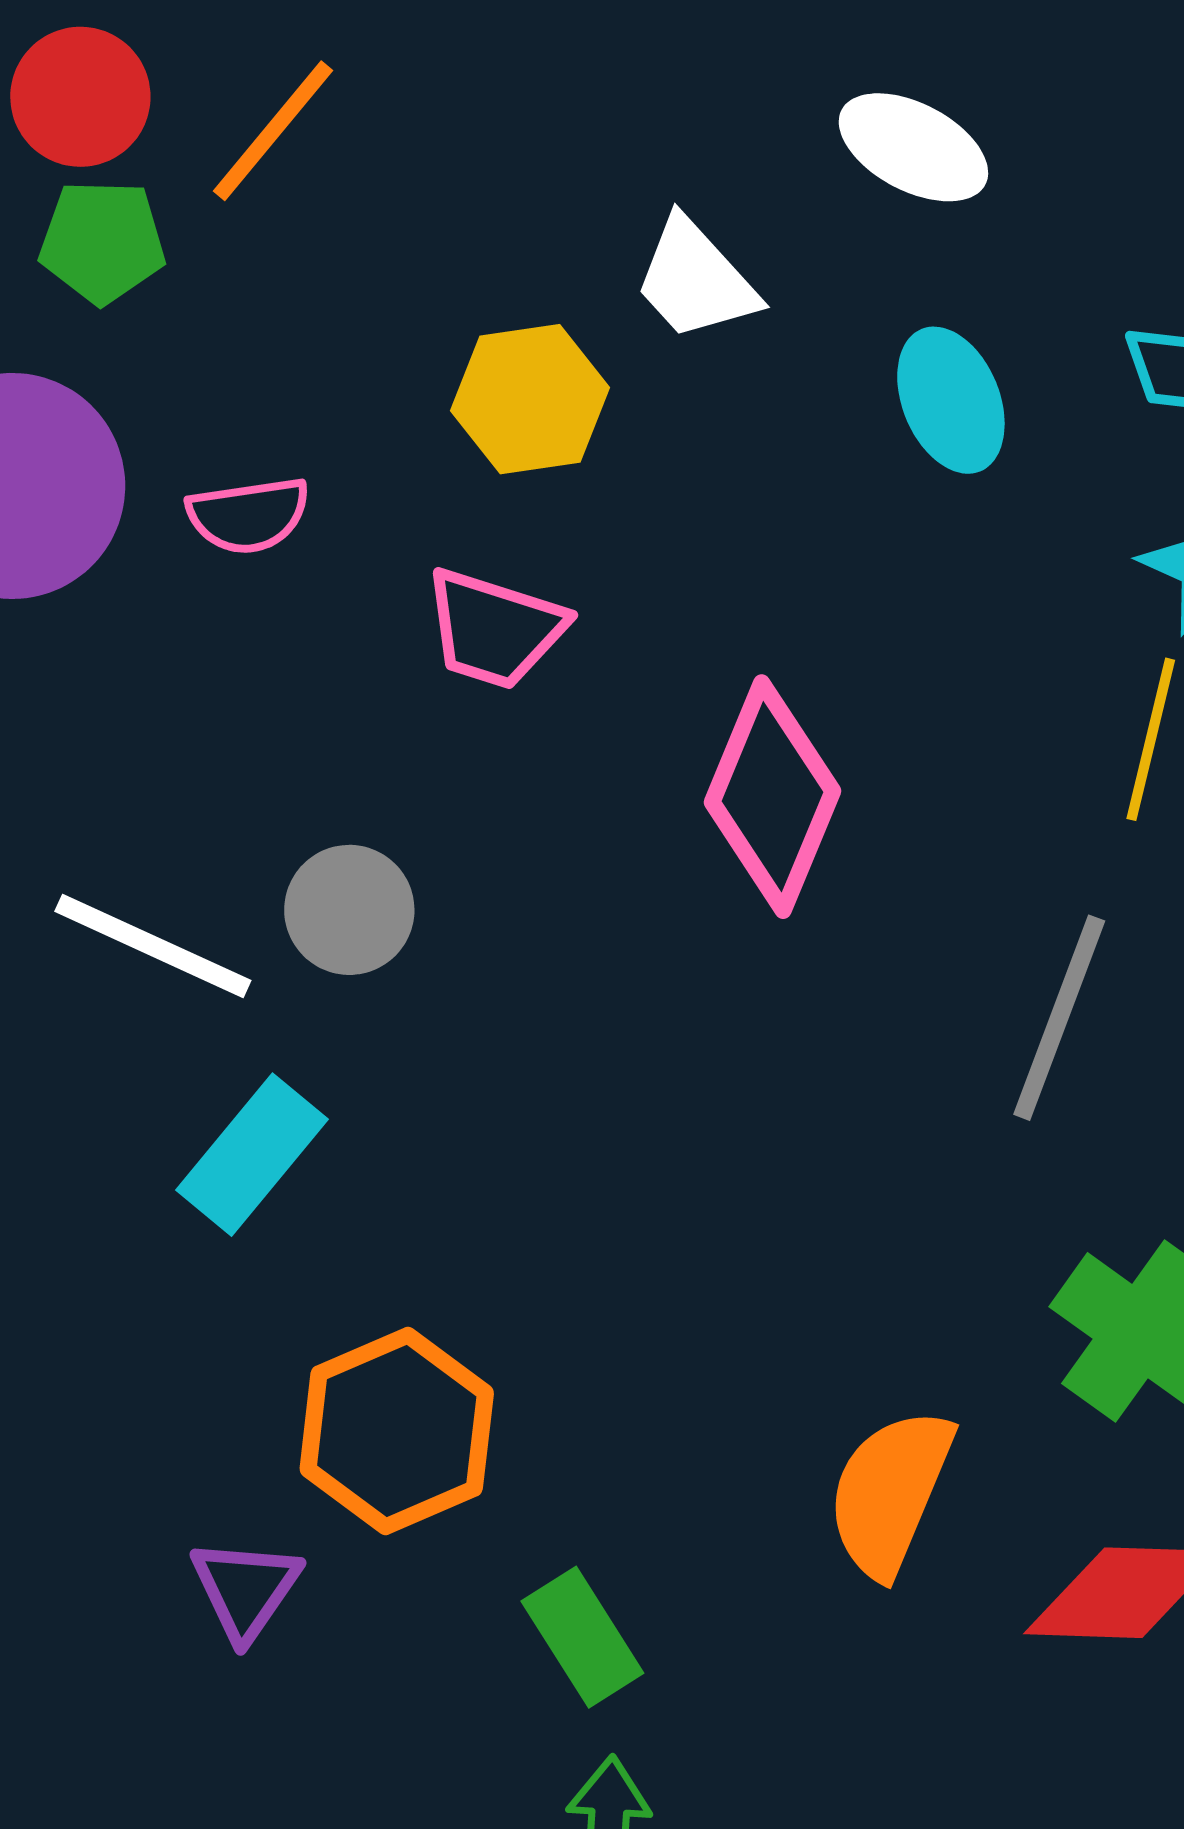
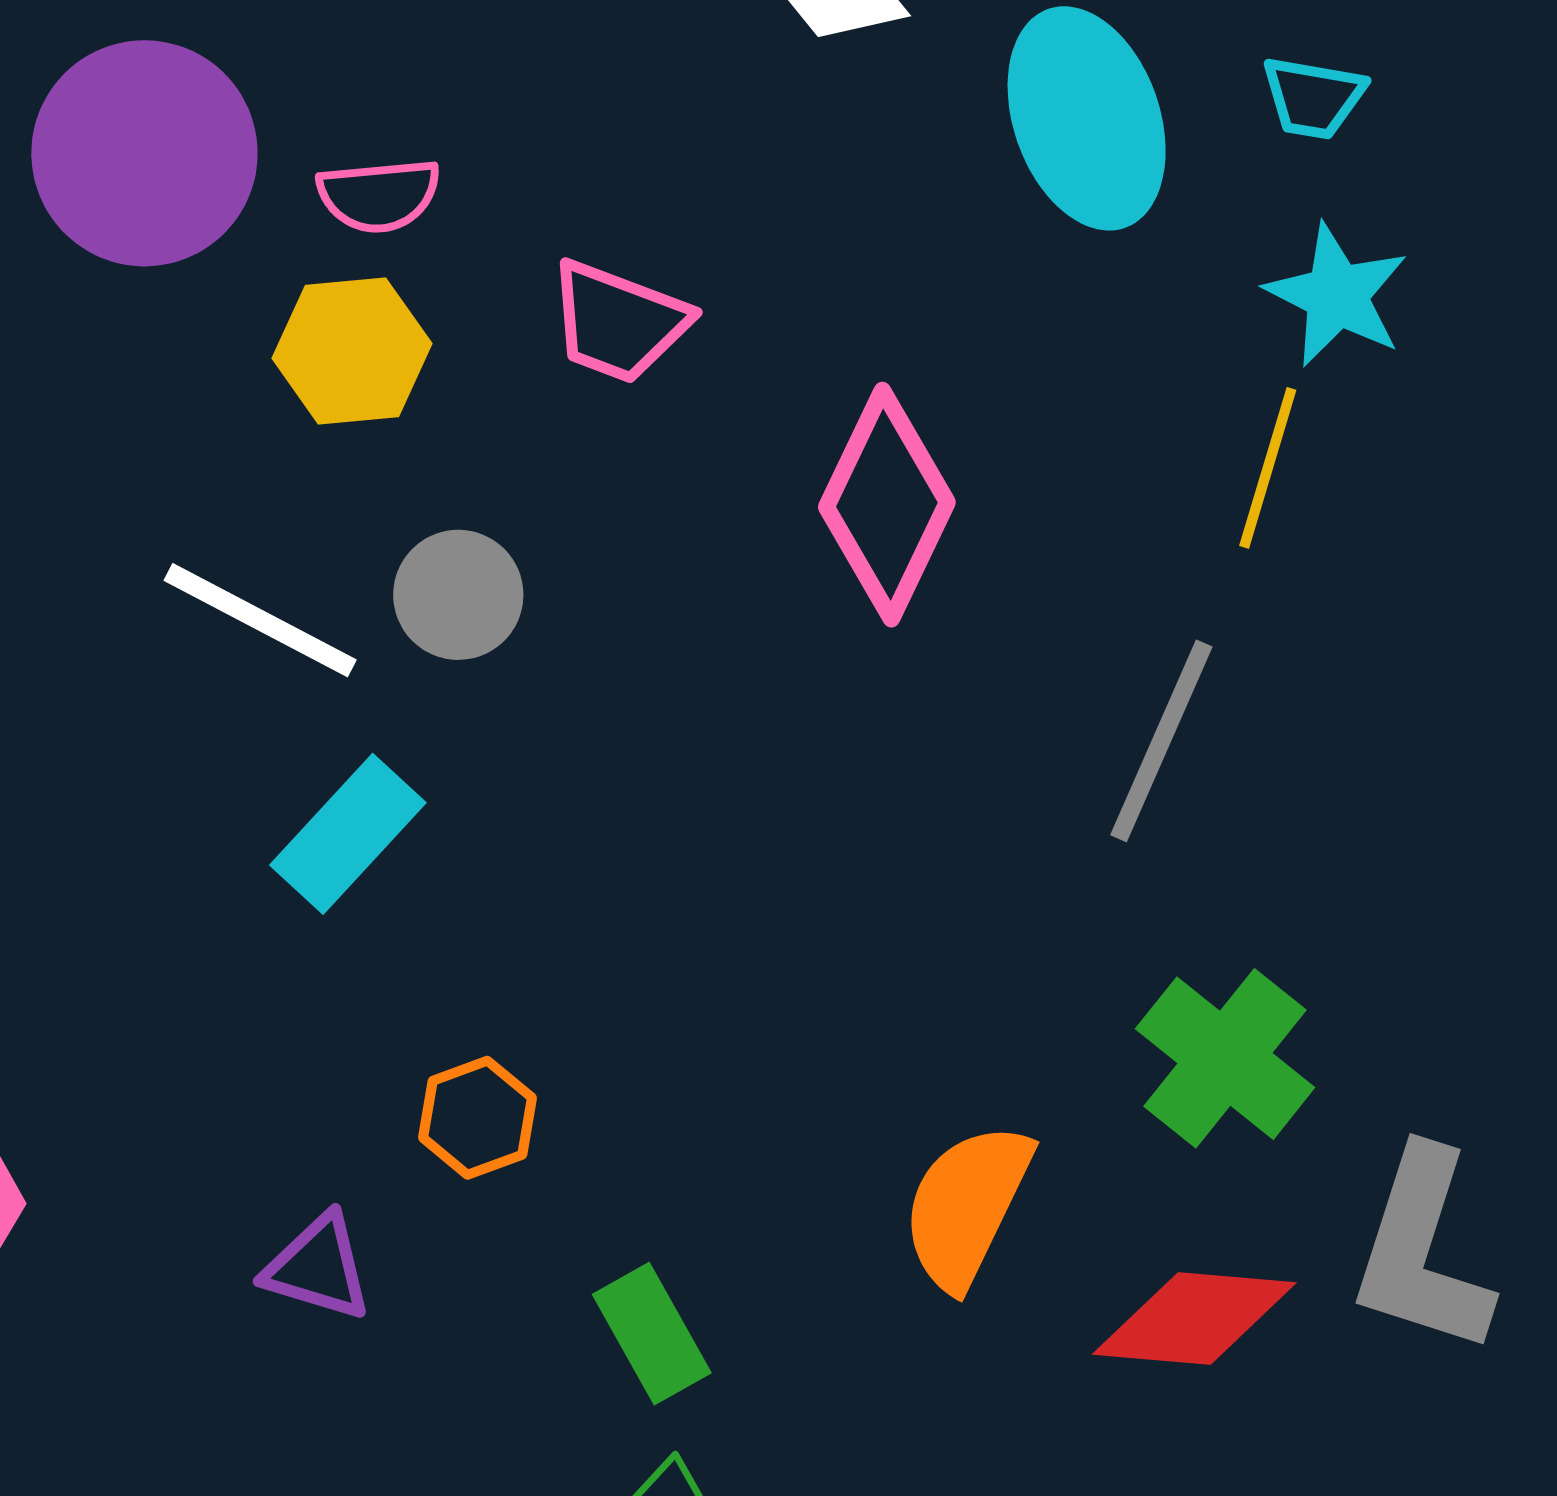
yellow hexagon: (530, 399) -> (352, 351), moved
cyan ellipse: (951, 400) -> (1087, 118), size x1.5
orange hexagon: (397, 1431) -> (477, 1118), size x0.6
purple triangle: (246, 1589) -> (318, 1267), turned -51

